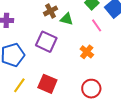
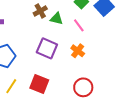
pink line: (97, 25) -> (79, 25), moved
purple square: (46, 42) -> (47, 48), moved

